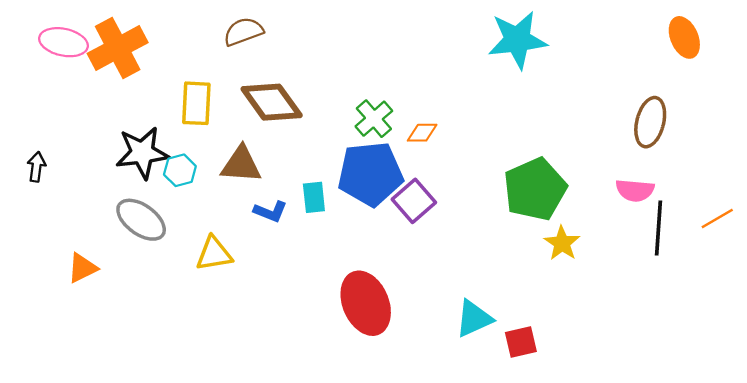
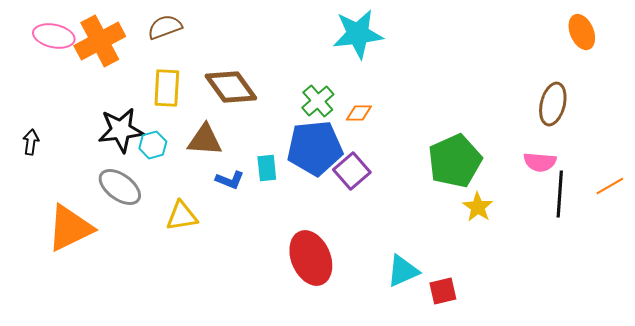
brown semicircle: (243, 32) -> (165, 27), moved
cyan star: (517, 40) -> (358, 34), moved
orange triangle: (82, 268) -> (70, 228), size x1.8

